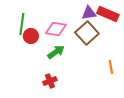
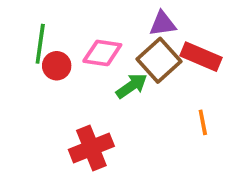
red rectangle: (108, 14) -> (201, 57), moved
green arrow: (56, 52) -> (132, 86), moved
red cross: (50, 81) -> (91, 148), size x1.6

